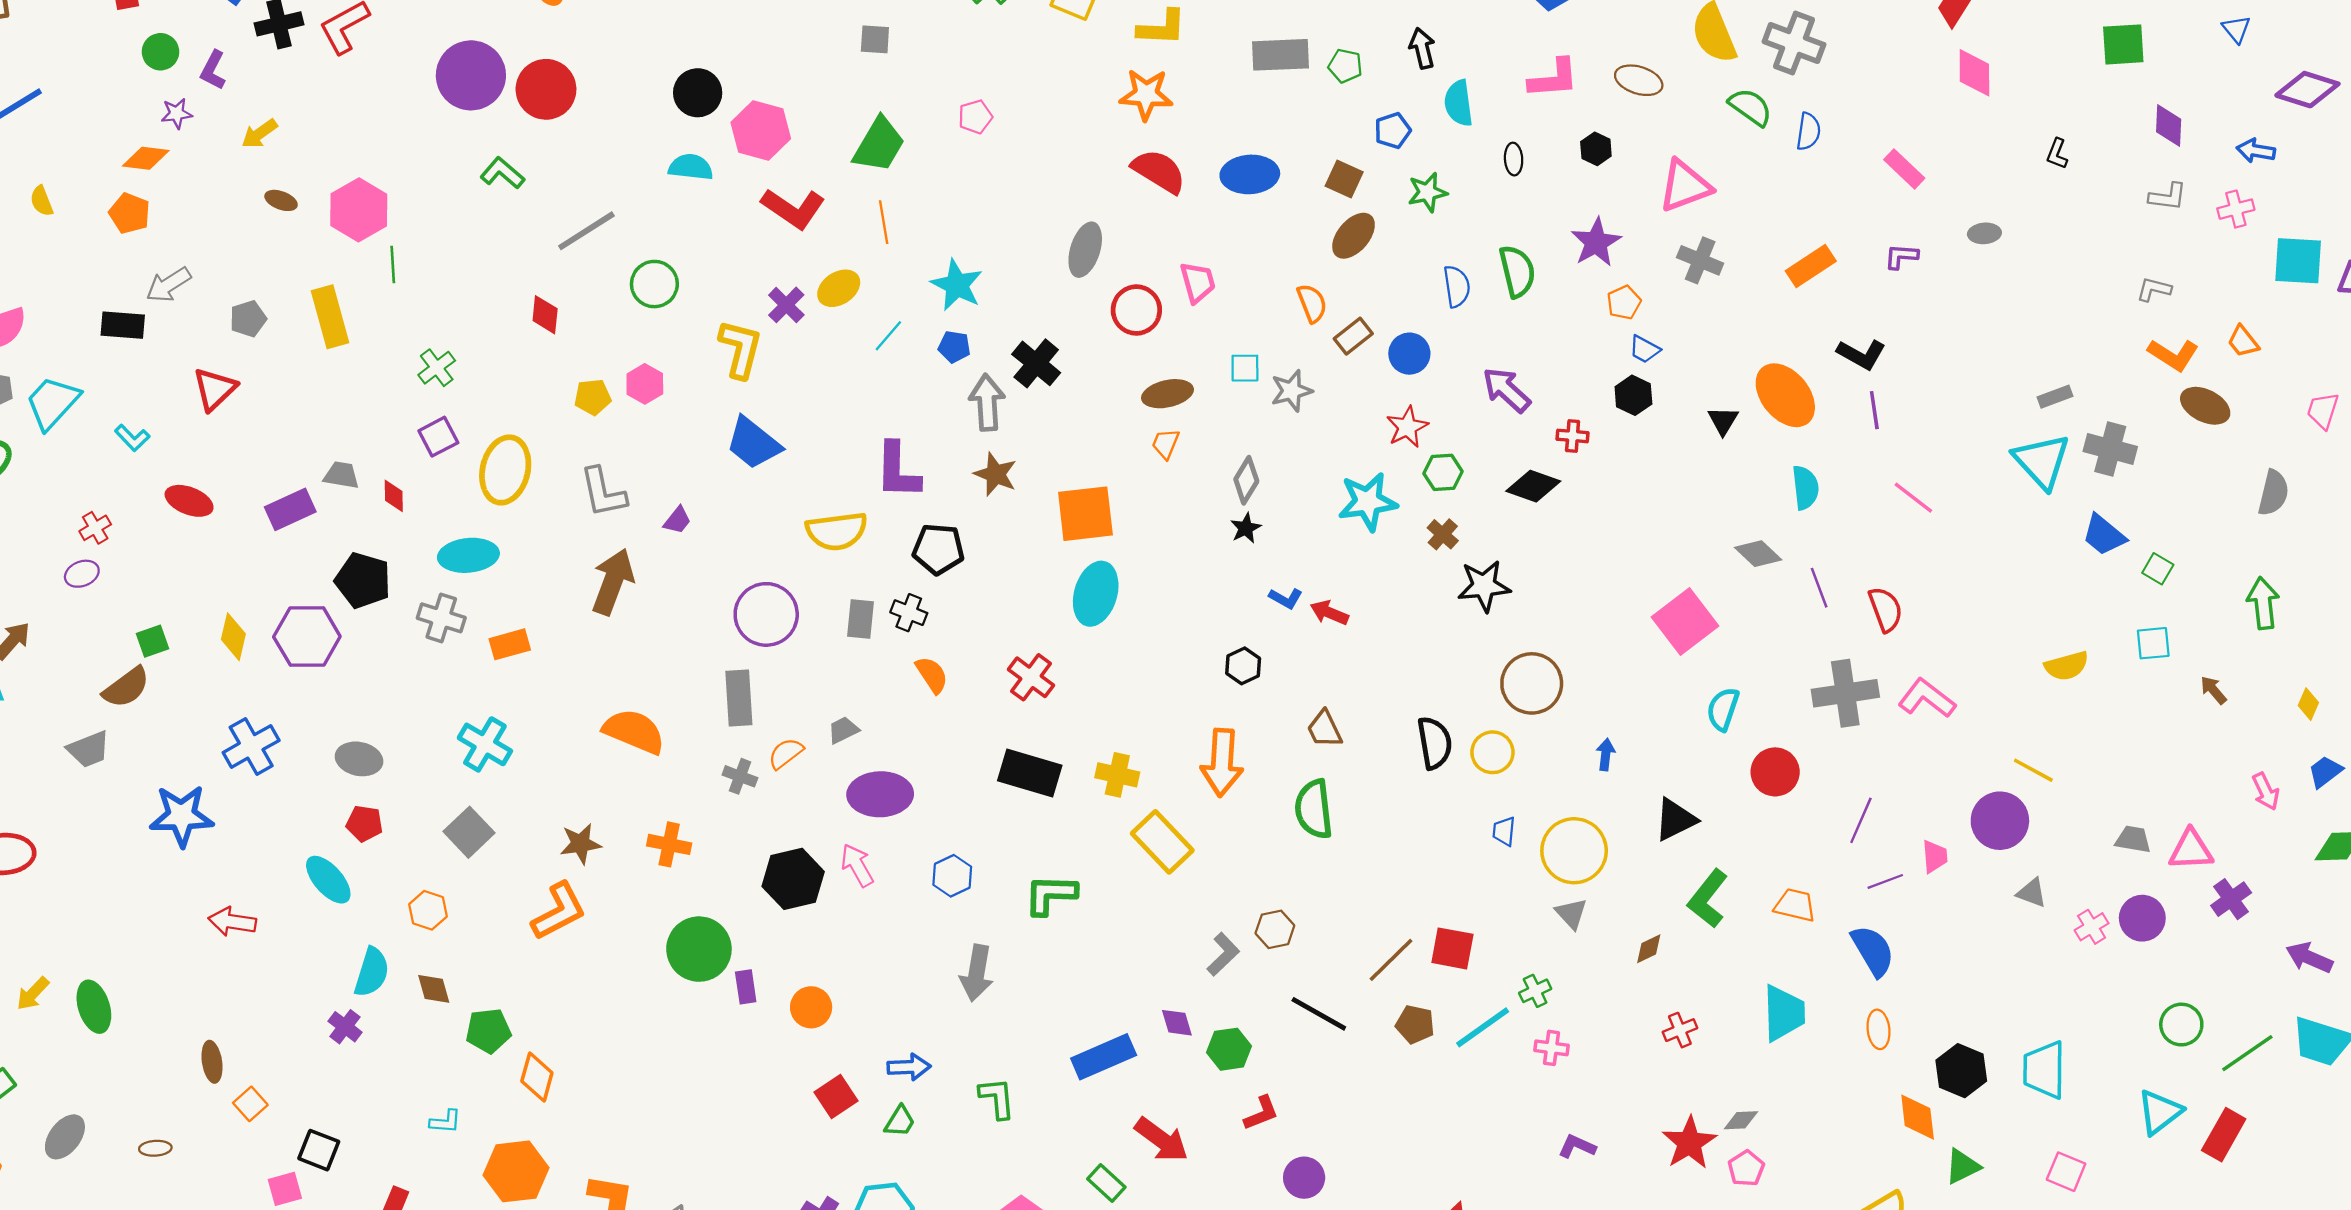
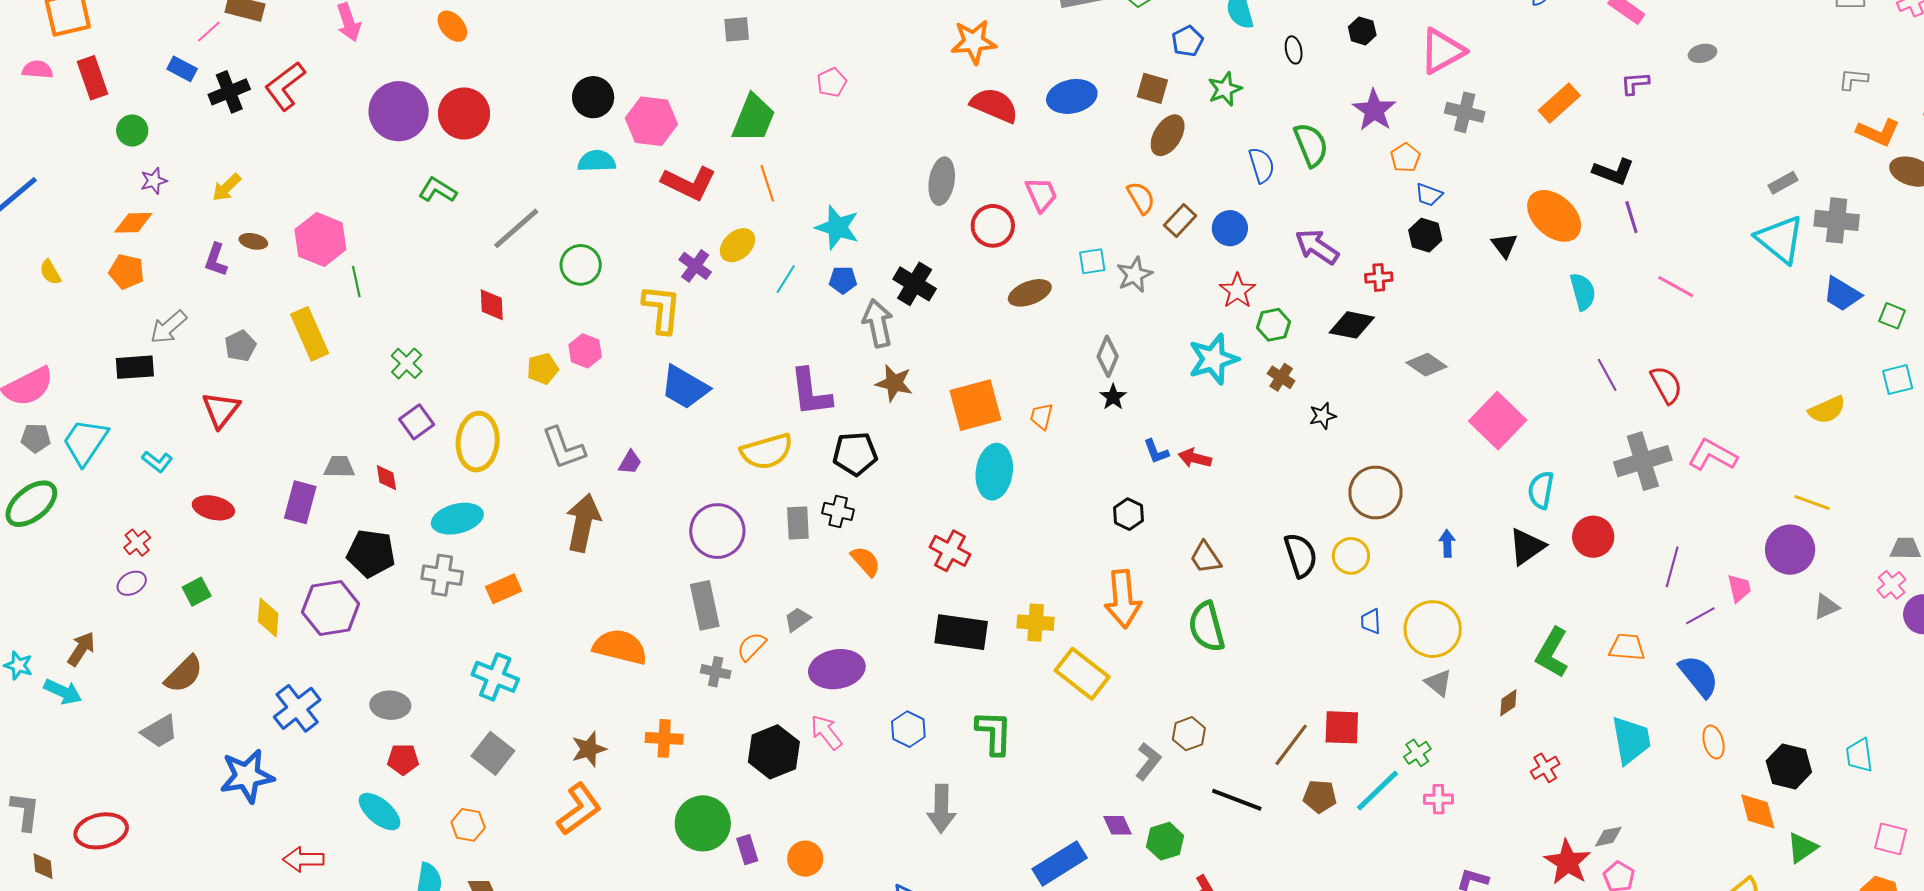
purple L-shape: (213, 70) -> (216, 260), moved
orange trapezoid: (1166, 444) -> (1042, 416), moved
purple rectangle: (290, 509) -> (300, 502), turned -42
gray diamond: (1758, 554) -> (1427, 365), moved
black star: (1484, 586) -> (1323, 416), size x0.6
blue L-shape: (1286, 598) -> (1156, 451), turned 48
green square: (152, 641) -> (197, 592), moved
black triangle: (1675, 820) -> (1527, 547), moved
gray triangle: (2032, 893) -> (1826, 607), turned -36
green L-shape: (1050, 895) -> (994, 733), turned 99
pink cross: (2092, 927) -> (1892, 585), moved
cyan trapezoid: (2044, 1070) -> (1859, 755), size x0.7

